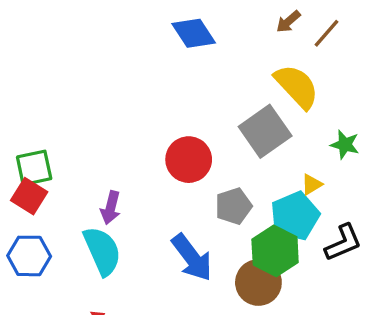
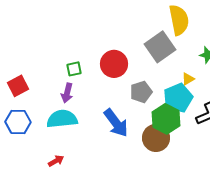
yellow semicircle: (297, 86) -> (179, 20), turned 32
green square: (34, 168) -> (74, 69), moved, size x0.7
red square: (29, 196) -> (18, 86), turned 30
cyan semicircle: (102, 251) -> (62, 119), turned -72

